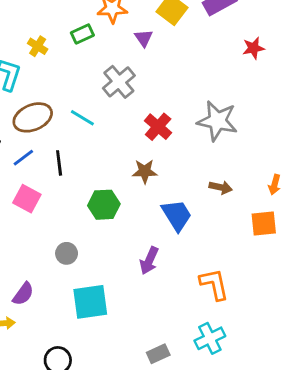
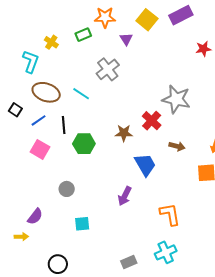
brown ellipse: (33, 117) -> (46, 92), turned 40
red cross: (158, 127) -> (152, 121), moved
green hexagon: (104, 205) -> (84, 144), moved
cyan square: (90, 302) -> (82, 224), size x0.6

